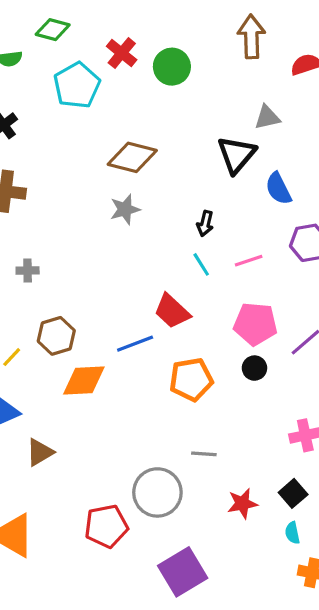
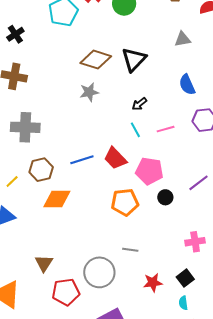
black triangle: (236, 155) -> (134, 59), moved
black arrow: (205, 223) -> (139, 104), turned 35
gray cross: (28, 271) -> (25, 127), size x2.0
pink pentagon: (255, 324) -> (149, 171), moved
blue line: (135, 344) -> (82, 160), moved
brown triangle: (40, 452) -> (44, 263), moved, turned -30

